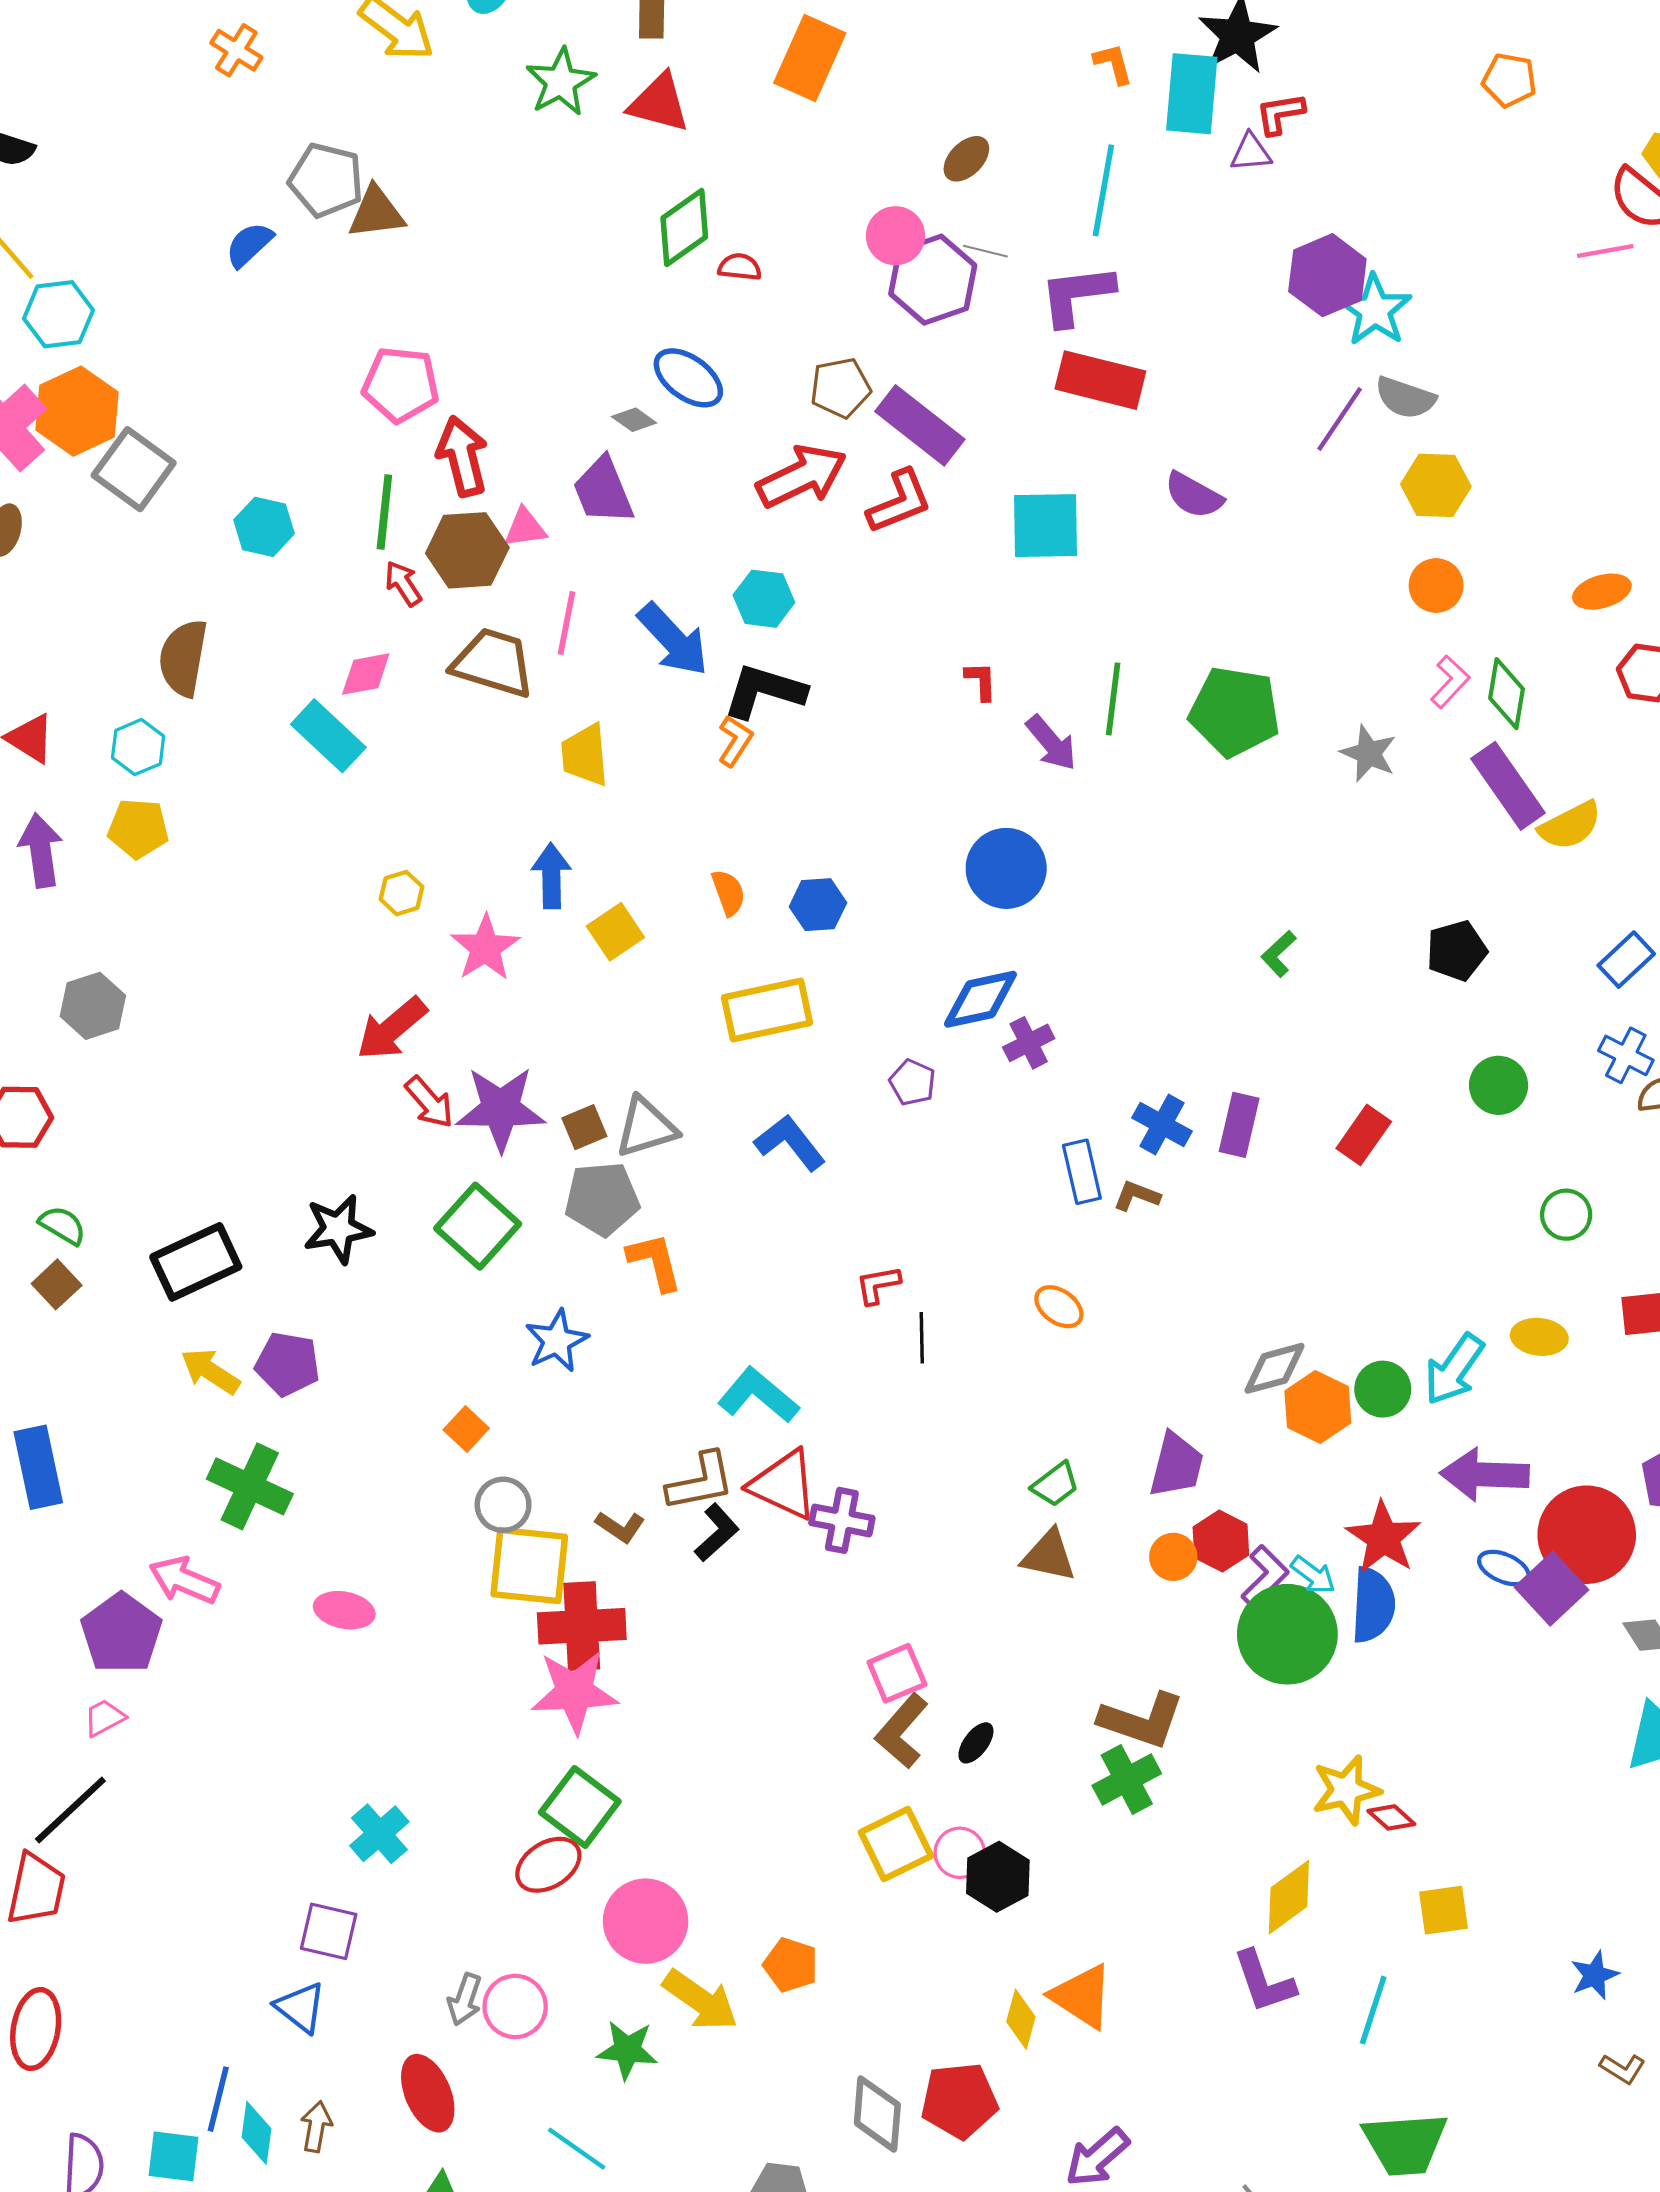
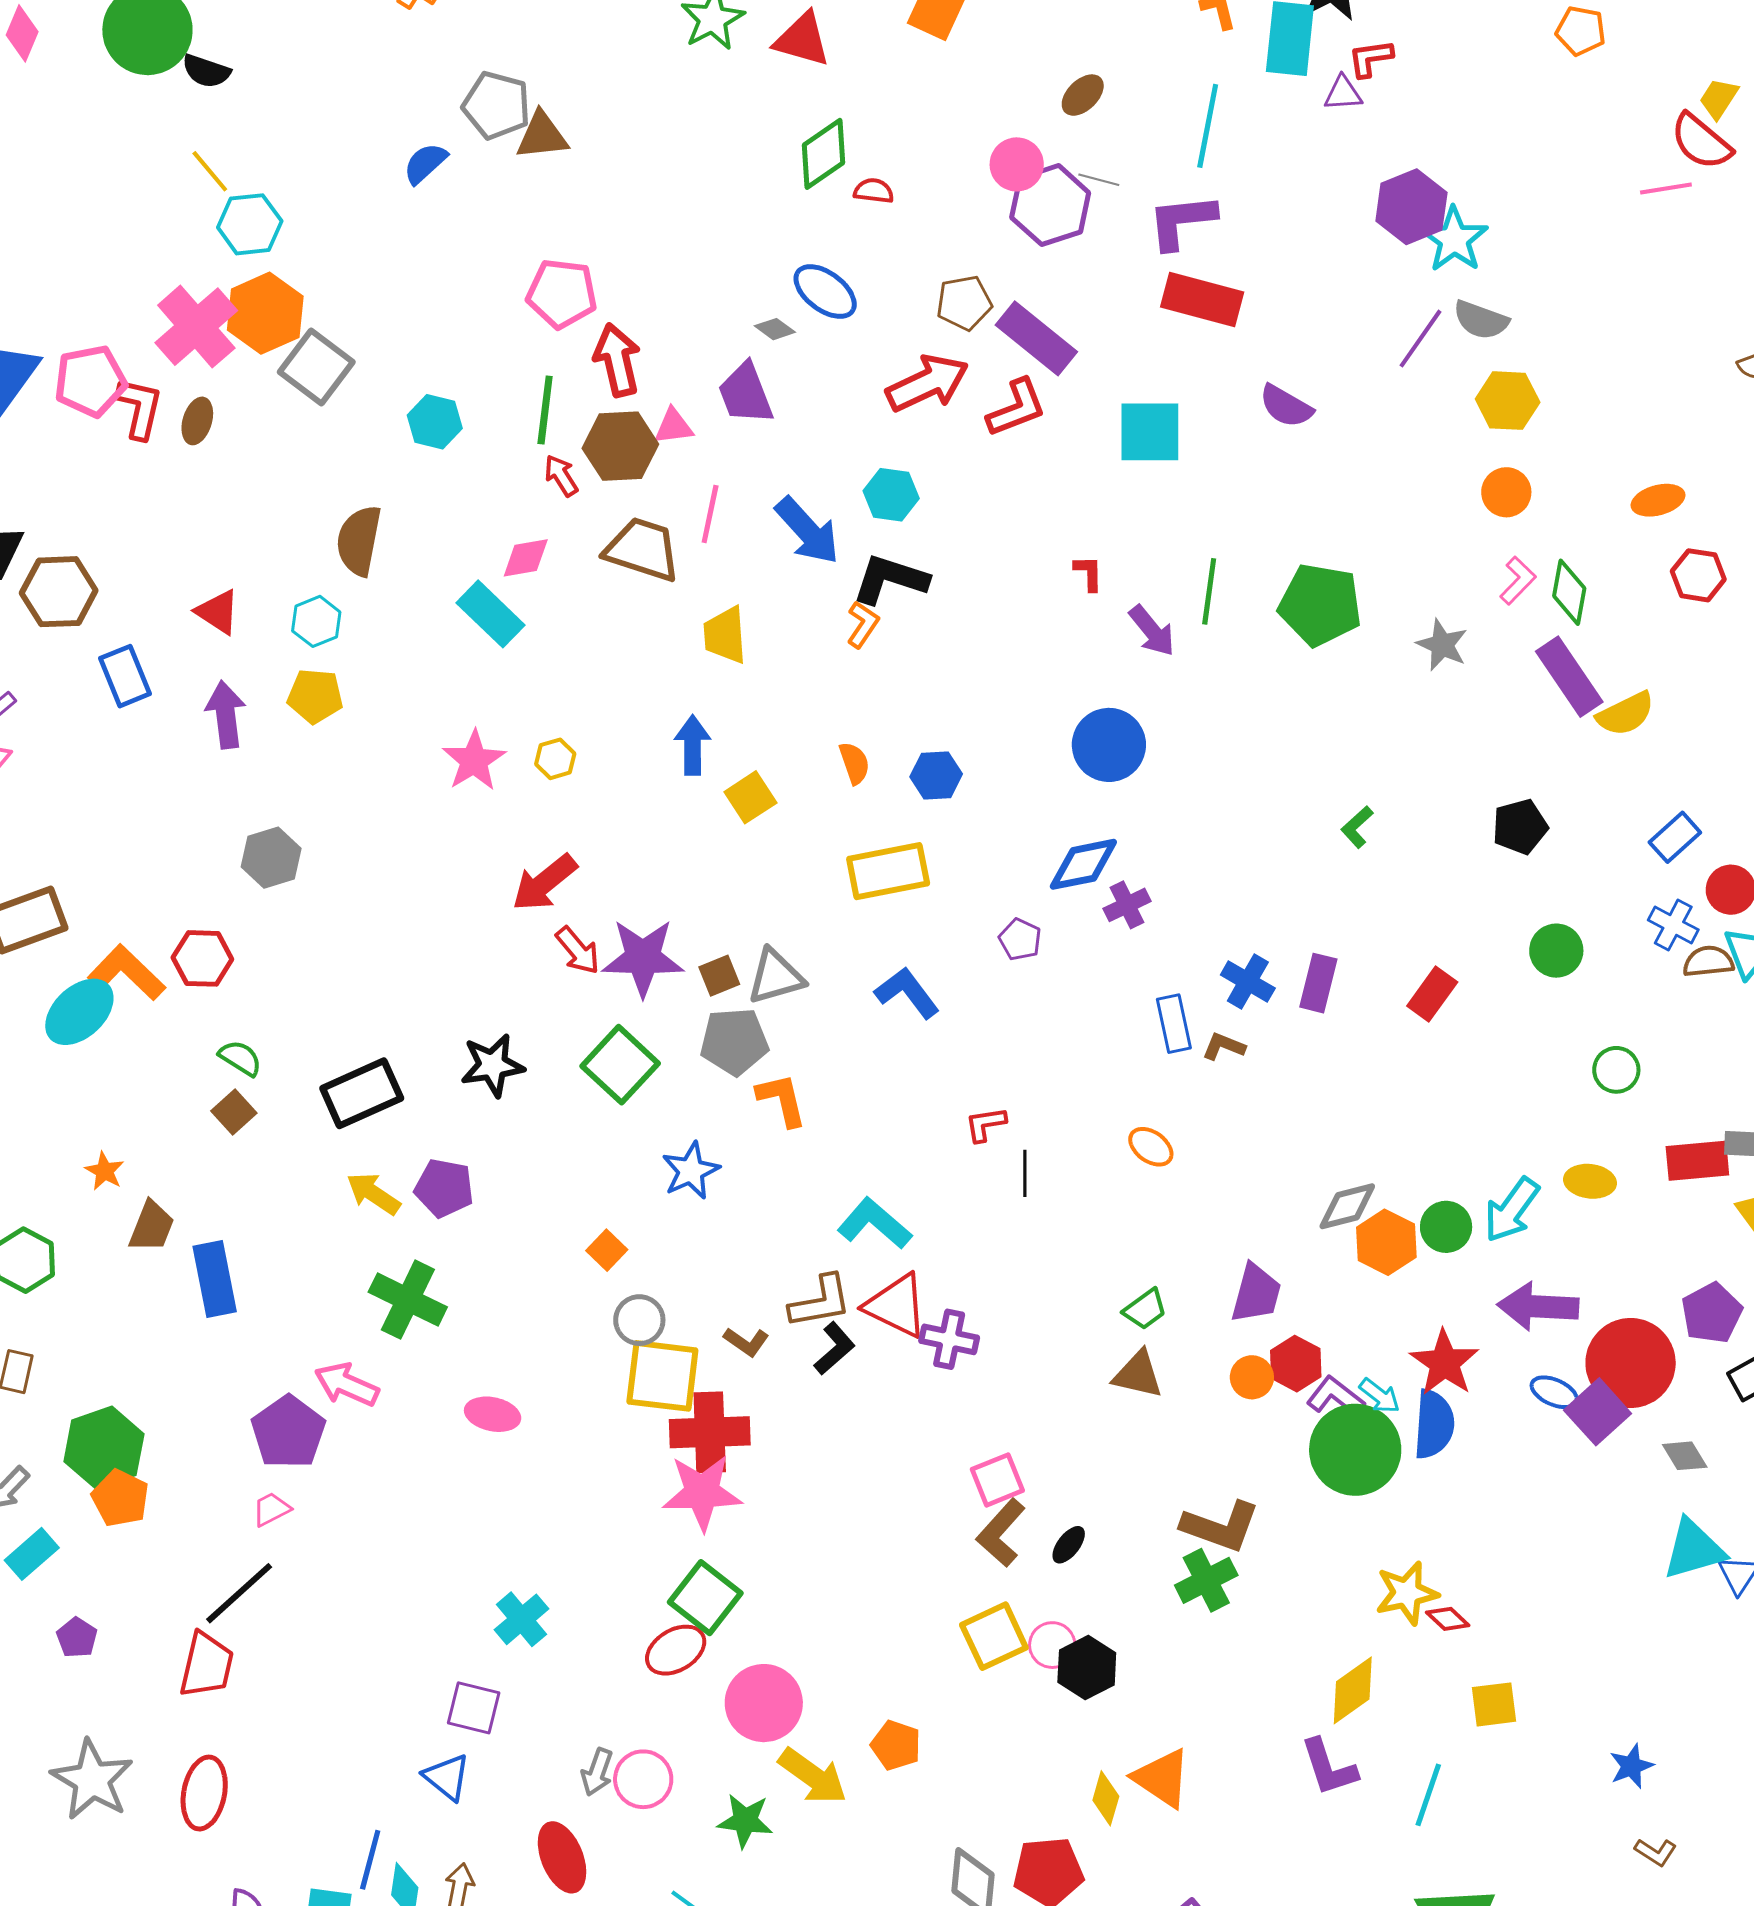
pink star: (485, 948) -> (474, 760), moved
purple L-shape: (1265, 1576) -> (1335, 1397), turned -98

